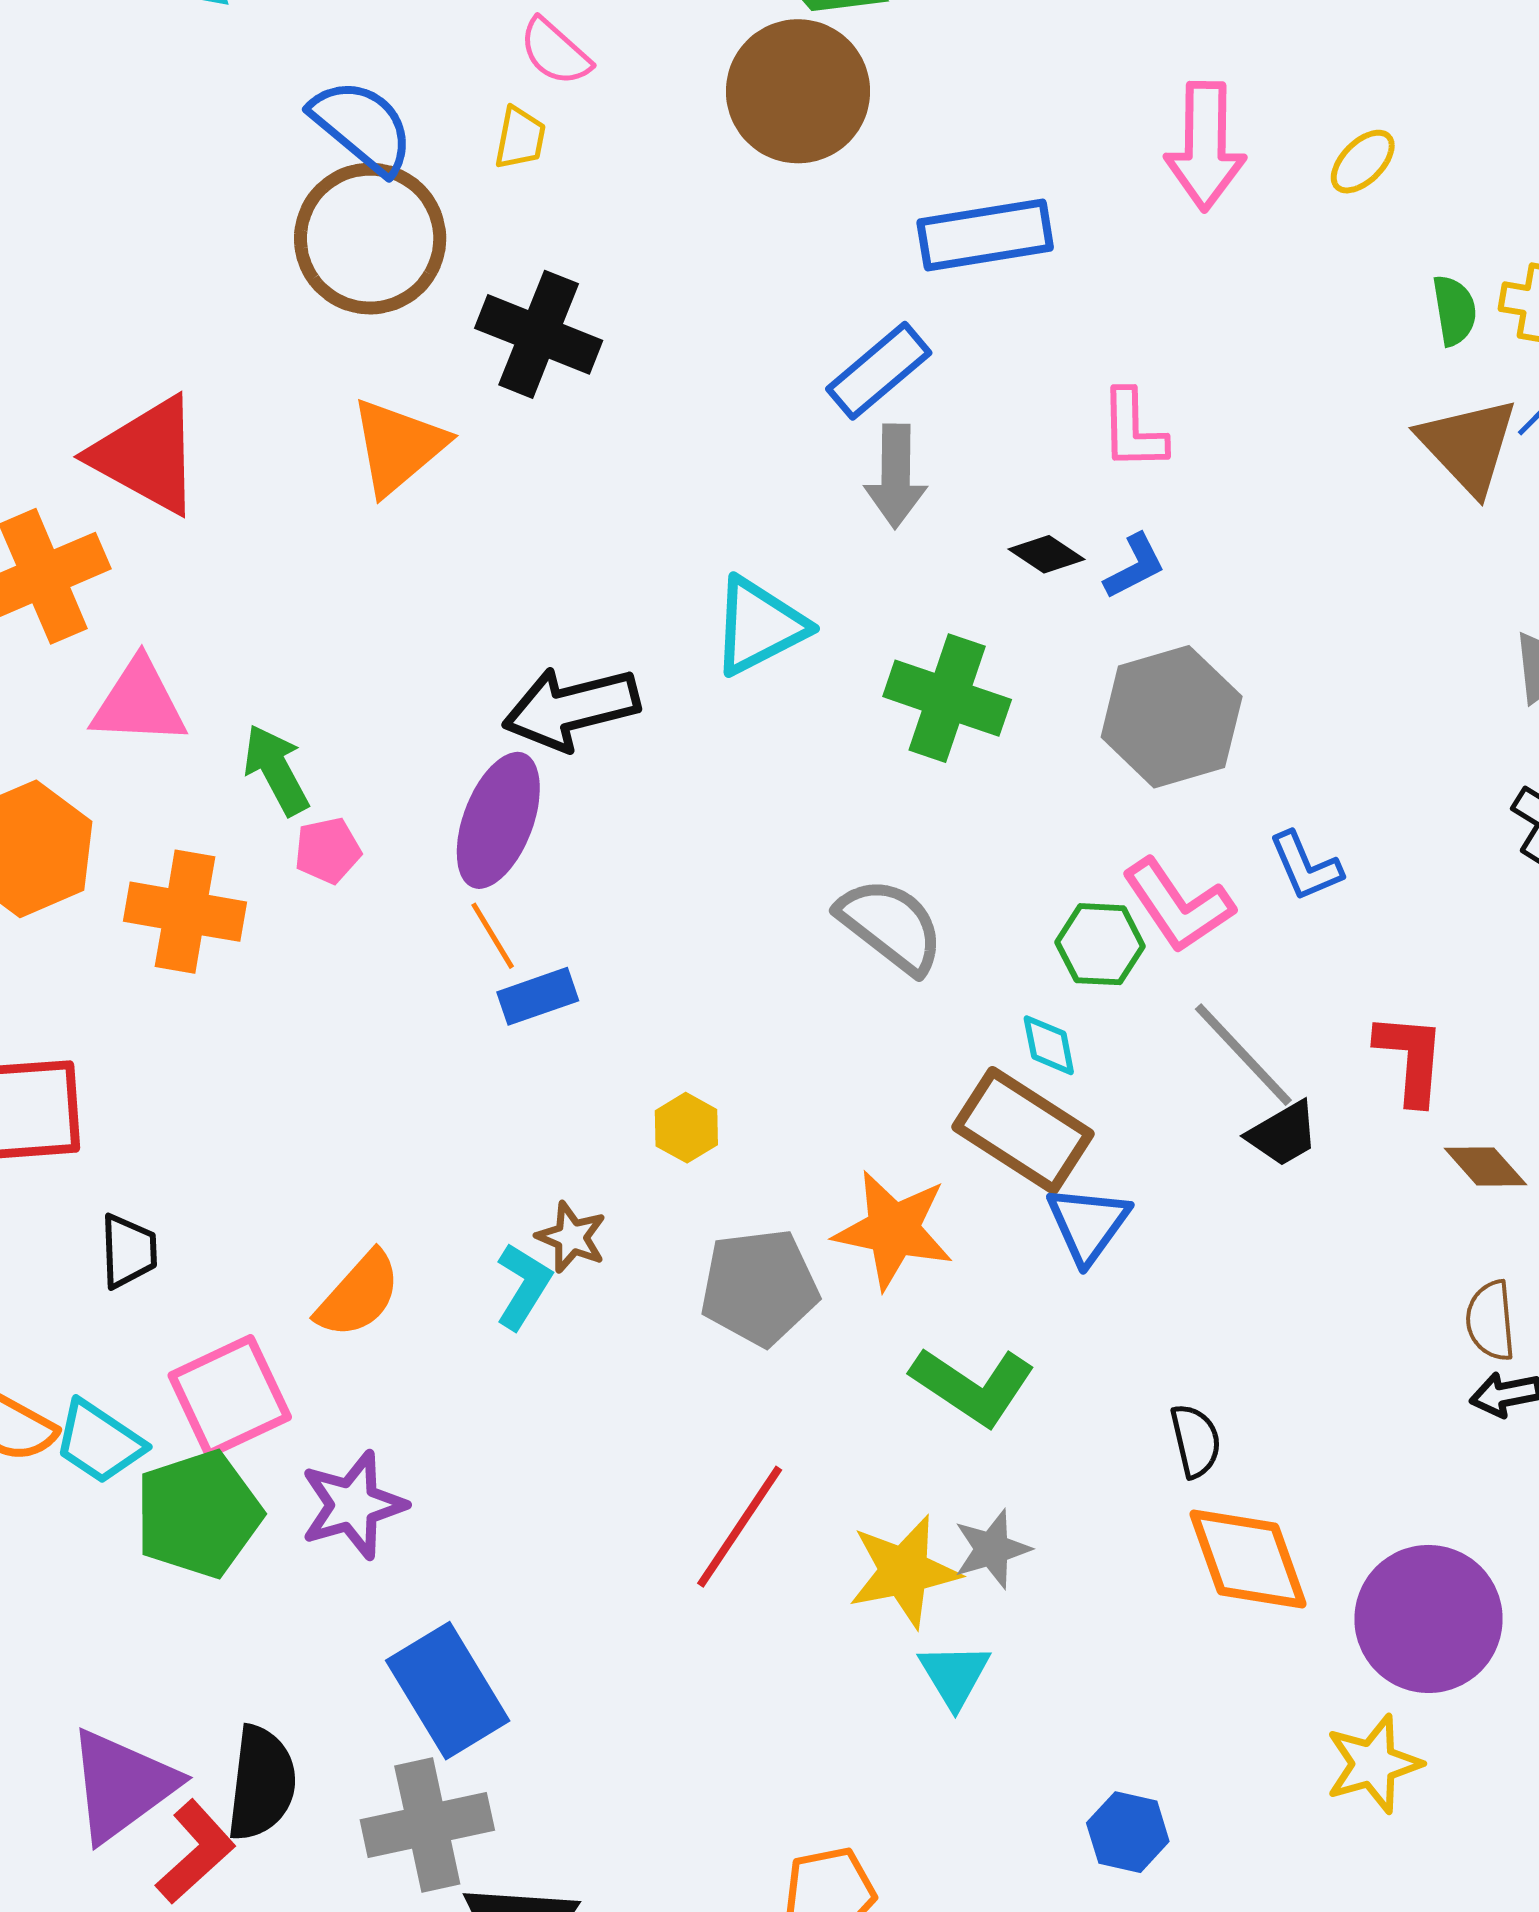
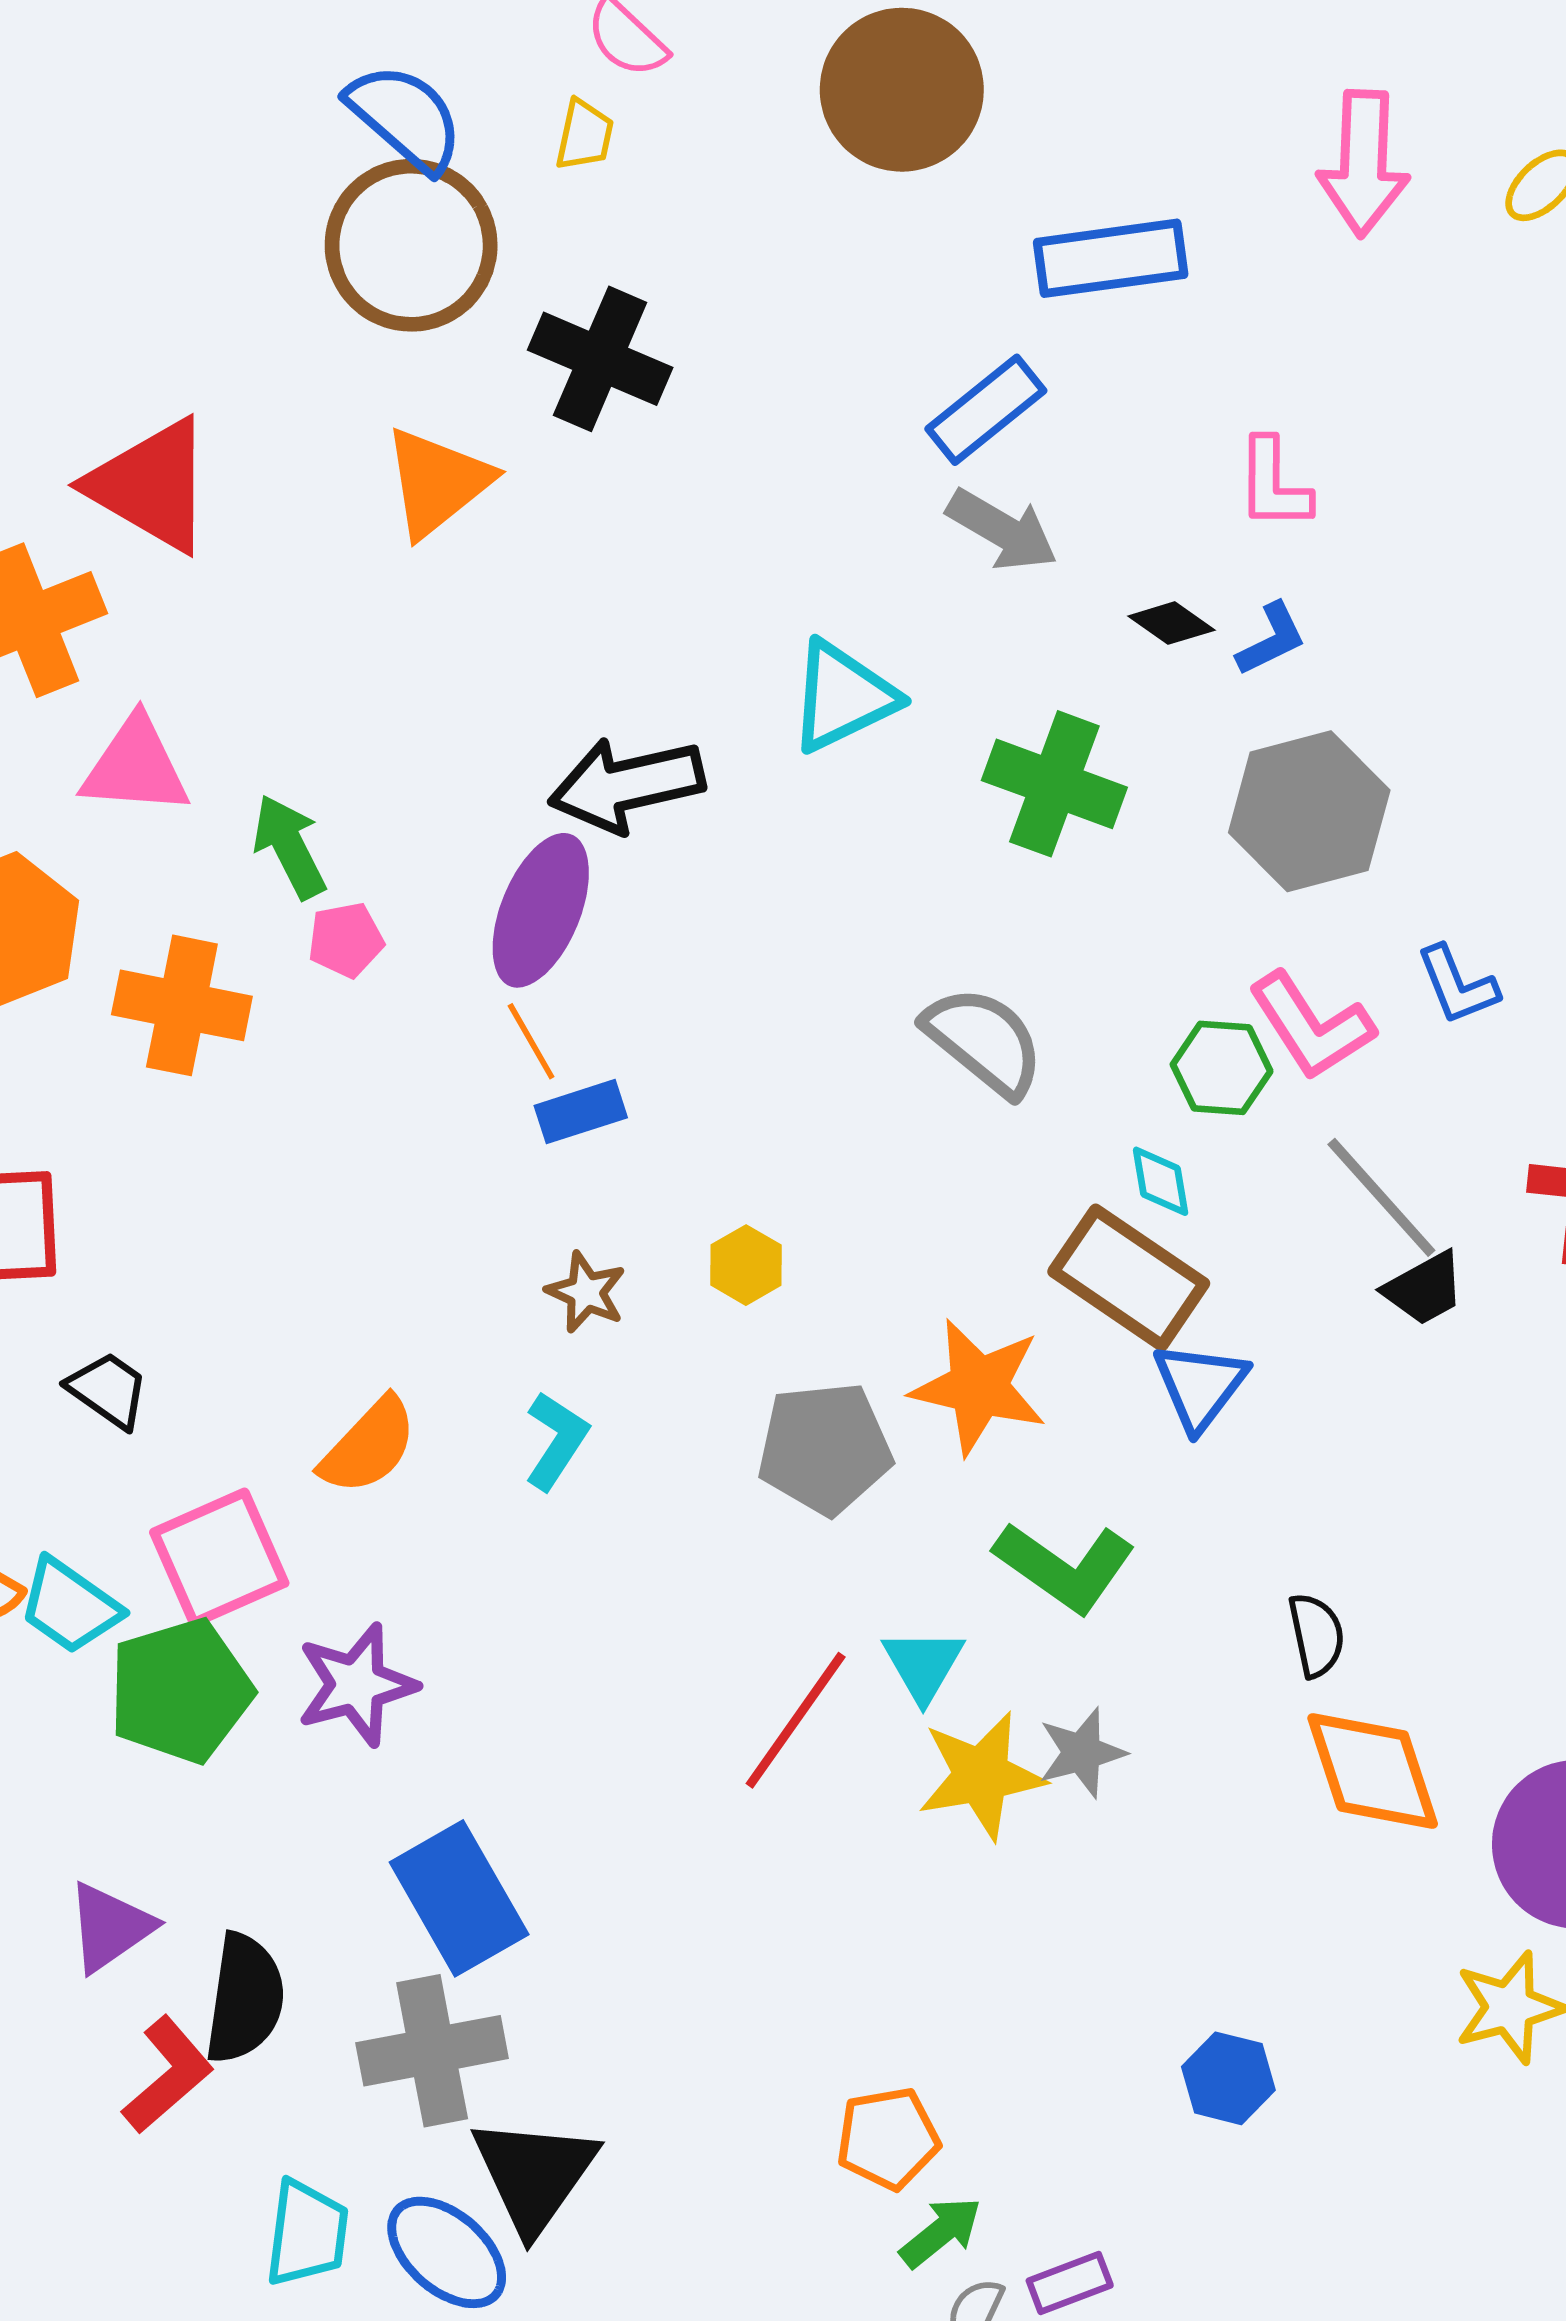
gray arrow: (896, 476) -> (1002, 530), turned -62
brown star: (571, 1237) -> (586, 1292), moved
black trapezoid: (128, 1251) -> (108, 1390), turned -54
cyan triangle: (954, 1675) -> (923, 1665), moved
purple triangle: (122, 1785) -> (110, 1927), moved, size x0.7

